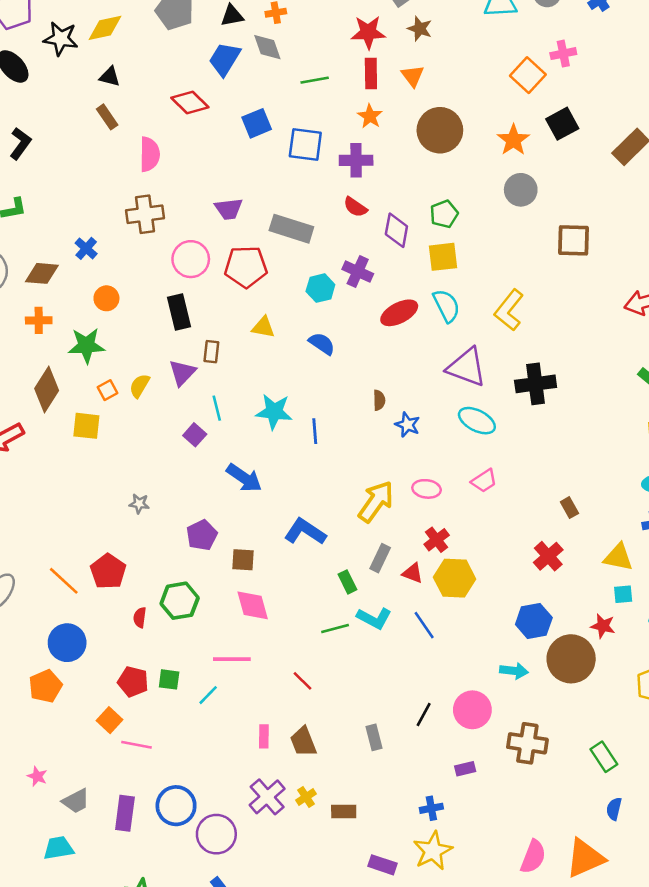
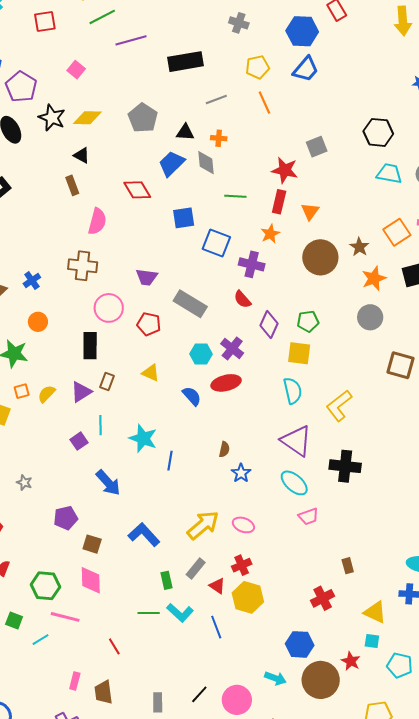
brown star: (420, 29) -> (359, 247), moved
red pentagon: (246, 267) -> (149, 324), size x0.7
red ellipse: (399, 313) -> (226, 383), moved
pink trapezoid: (484, 481) -> (308, 516), moved
green hexagon: (180, 601) -> (45, 586), moved

